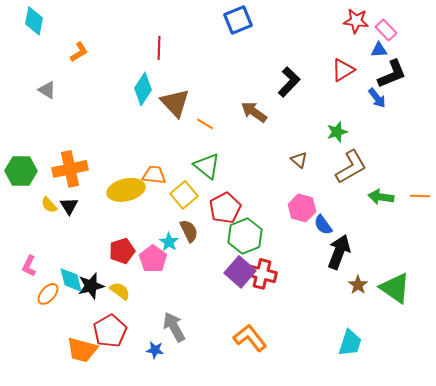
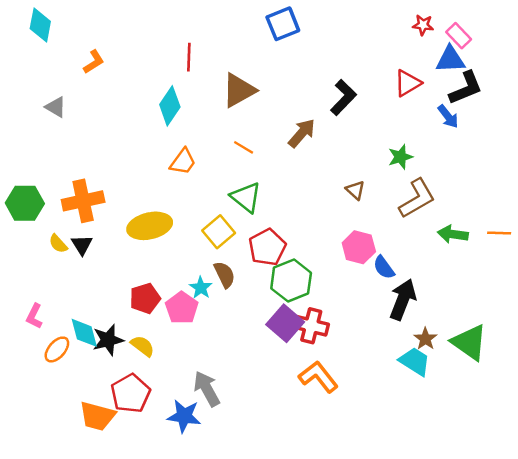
red star: (356, 21) -> (423, 25), size x0.7
blue triangle: (379, 50) -> (450, 59), size x1.5
brown triangle: (175, 103) -> (239, 90), moved, turned 44
brown arrow: (254, 112) -> (302, 133), turned 96
orange trapezoid: (154, 175) -> (183, 162), moved, turned 120
orange L-shape: (250, 338) -> (318, 377), moved
cyan trapezoid: (350, 343) -> (415, 361), moved, turned -76
blue star: (155, 350) -> (184, 416), size x1.6

